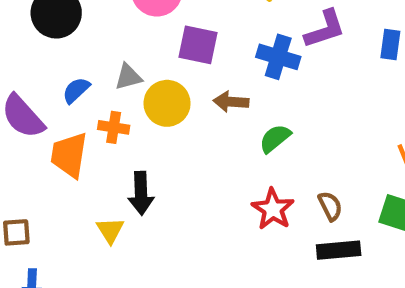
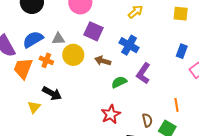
purple L-shape: (325, 29) -> (143, 73), moved, turned 130
blue semicircle: (76, 90) -> (33, 39), size x1.5
black arrow: (141, 193) -> (52, 93), turned -72
brown semicircle: (330, 206) -> (147, 120), moved

